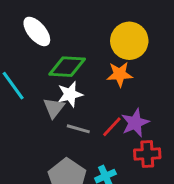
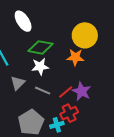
gray triangle: (54, 108) -> (18, 83), moved
purple star: (135, 123) -> (82, 91), turned -30
red cross: (147, 154) -> (69, 113), moved, turned -30

